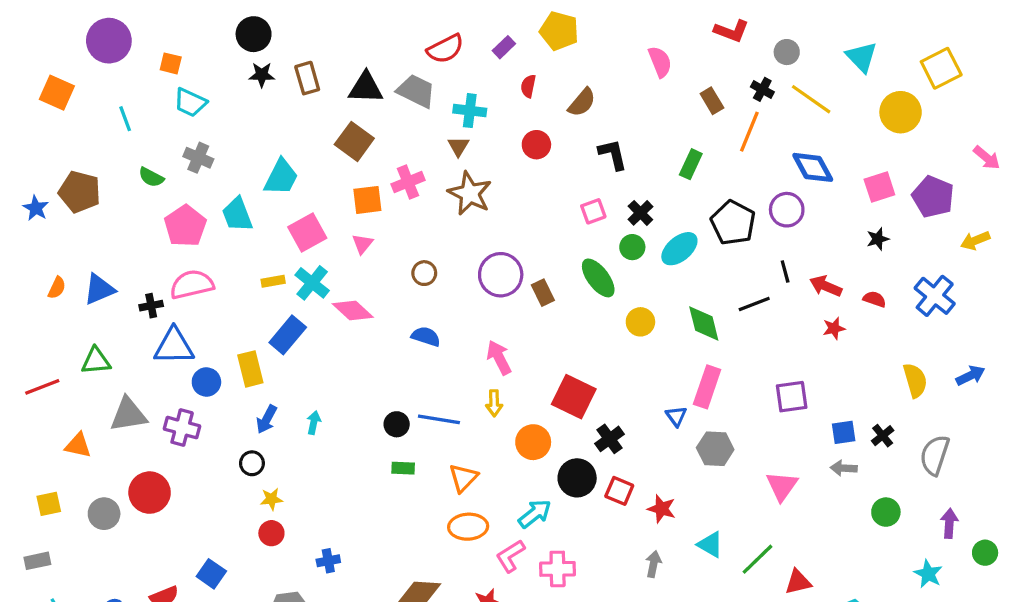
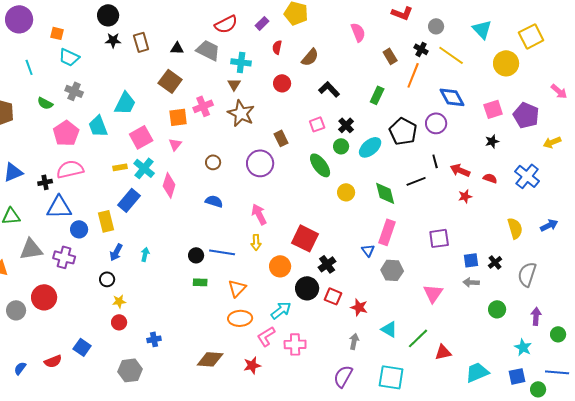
black triangle: (366, 88) -> (177, 48), size x0.6
black L-shape: (613, 154) -> (329, 89), turned -30
brown rectangle: (543, 293) -> (281, 138), moved
pink diamond: (353, 310) -> (169, 185), turned 65

